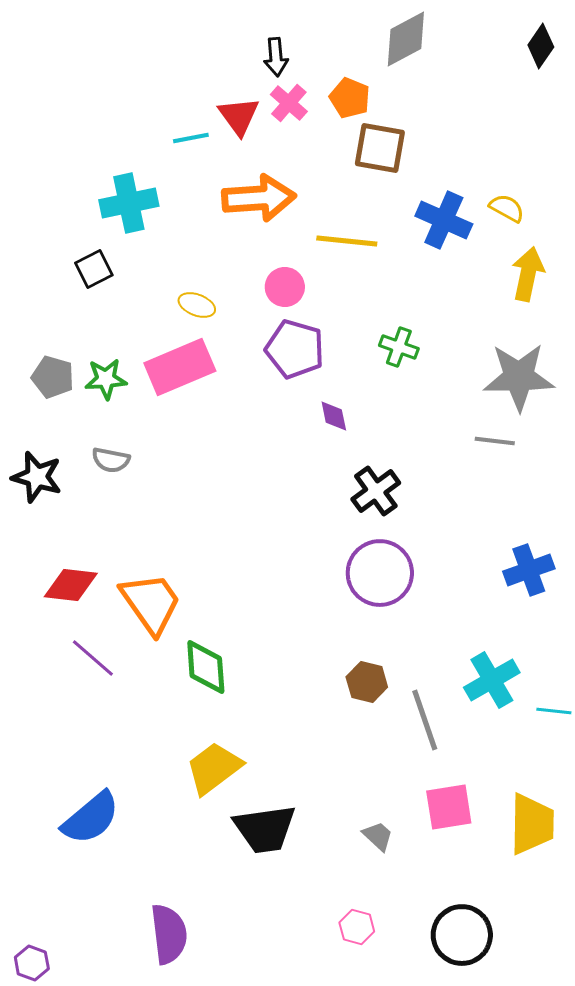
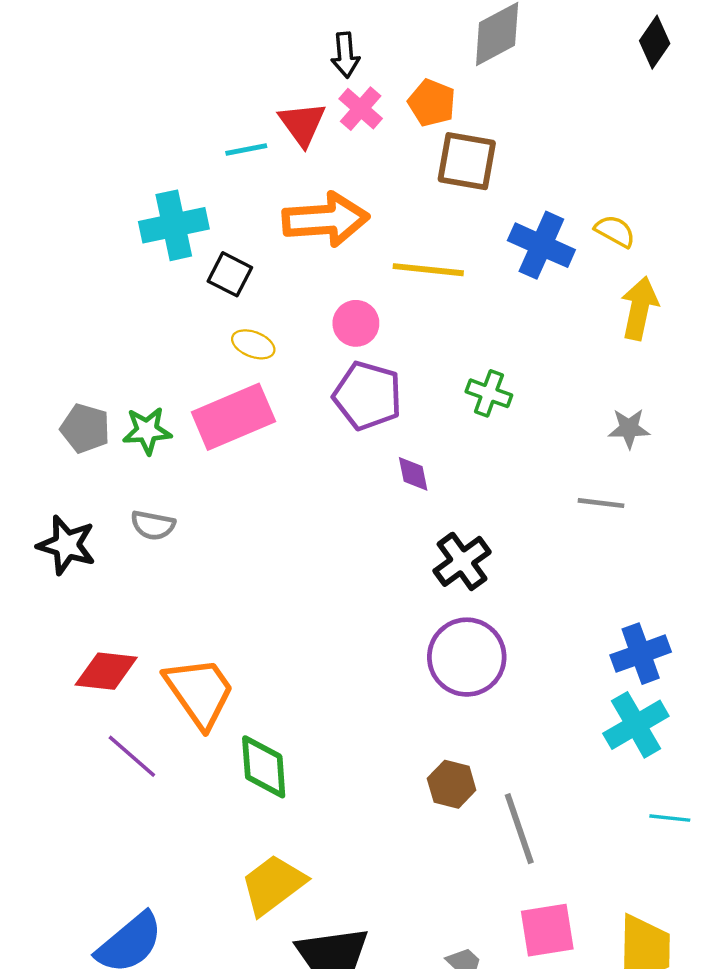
black square: (94, 269) -> (230, 274), moved, turned -36
gray star: (519, 377) -> (629, 428), size x0.5
cyan cross: (492, 680) -> (636, 725), moved

